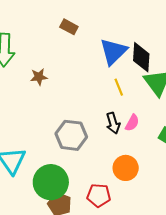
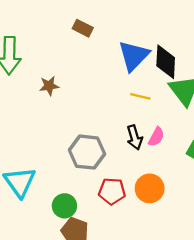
yellow line: (119, 87) -> (140, 96), turned -54
green circle: (51, 182) -> (64, 206), size x0.6
red pentagon: (99, 195) -> (112, 191), moved

